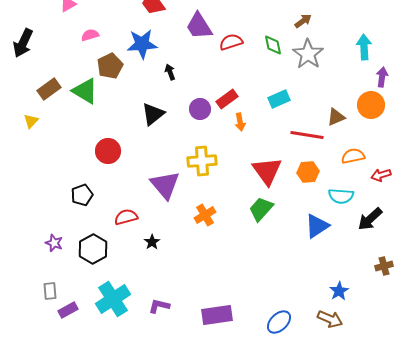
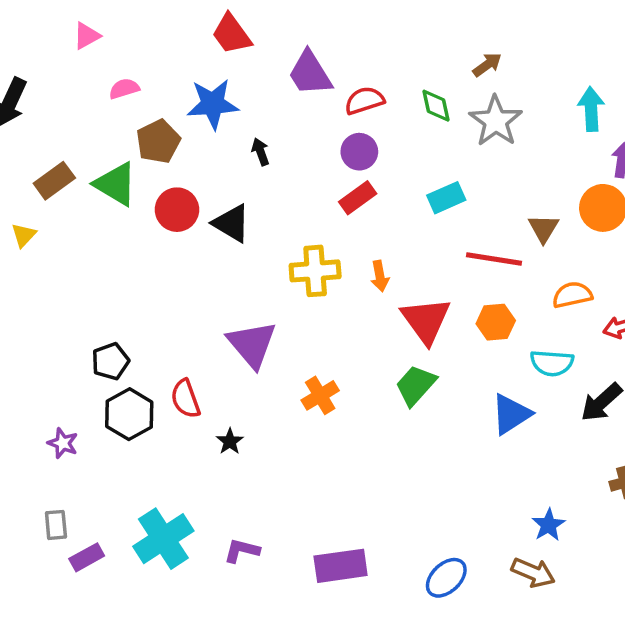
purple circle: (200, 109) -> (359, 152), moved
black triangle: (153, 114) -> (232, 223), turned -50
brown triangle: (336, 117) -> (543, 228), turned -36
orange arrow: (240, 122) -> (380, 276), moved
red circle: (108, 151) -> (177, 210), moved
yellow cross: (202, 161) -> (315, 271), moved
red semicircle: (126, 217) -> (185, 399), turned -95
black hexagon: (93, 249) -> (129, 414), moved

